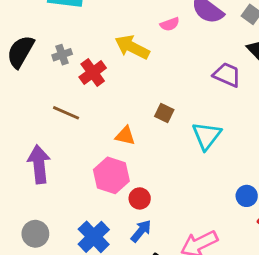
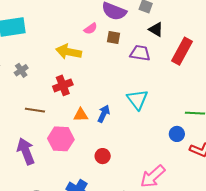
red cross: (93, 73) -> (63, 85), moved, turned 30
brown square: (164, 113) -> (113, 37), moved
pink hexagon: (111, 175) -> (61, 139), moved
blue arrow: (141, 231) -> (104, 114), moved

